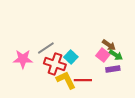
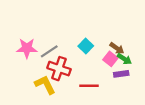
cyan square: (71, 57) -> (86, 46), moved
pink star: (23, 59) -> (27, 48), moved
yellow L-shape: (66, 80) -> (45, 85), moved

